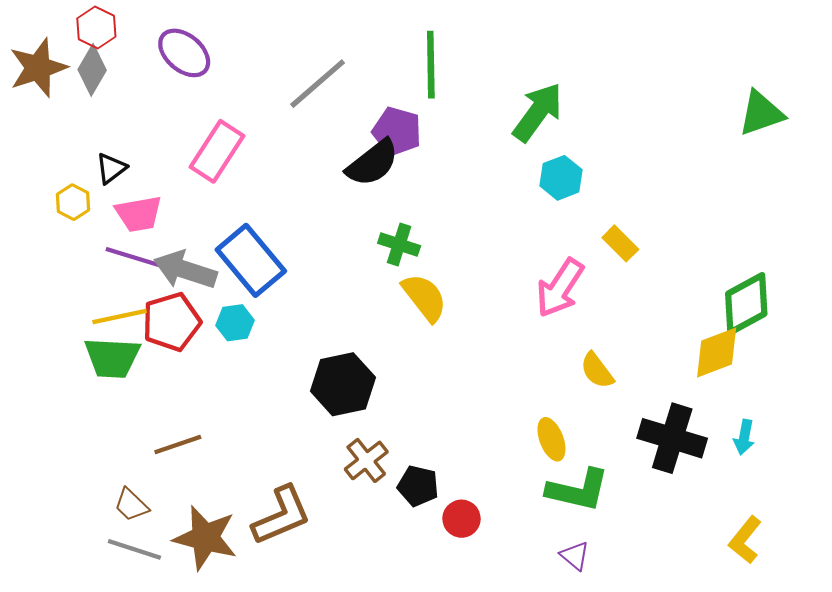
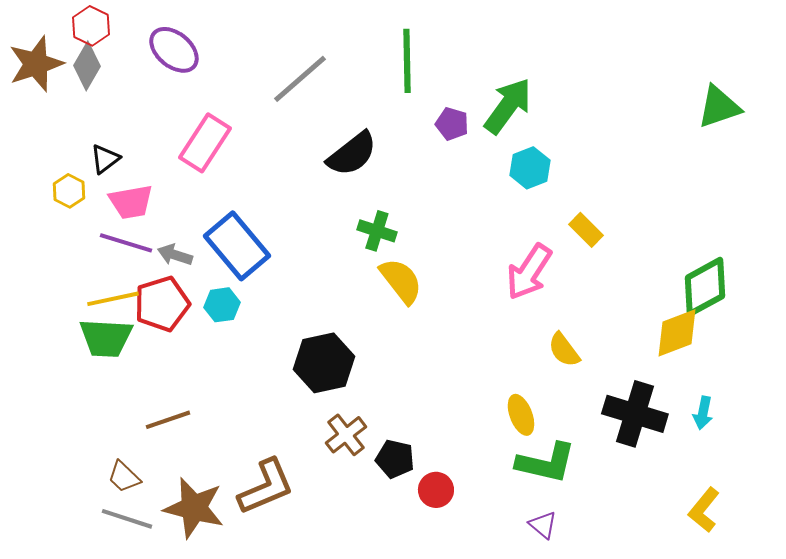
purple pentagon: (397, 131) -> (452, 124), moved, size x0.7
gray arrow: (185, 270) -> (175, 255), size x0.6

